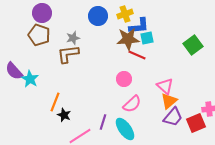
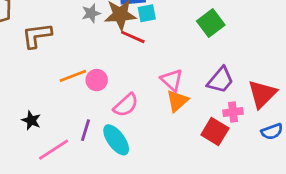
gray star: (73, 38) -> (91, 13), moved
pink circle: (124, 79) -> (97, 80), moved
orange line: (55, 102) -> (73, 76), moved, turned 48
purple trapezoid: (173, 117) -> (220, 80), moved
red square: (196, 123) -> (215, 132), turned -36

